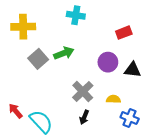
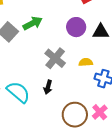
black arrow: (84, 117) -> (48, 87), moved

